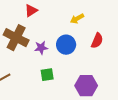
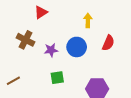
yellow arrow: (77, 19) -> (88, 20), turned 120
brown cross: (16, 38) -> (26, 40), size x0.7

